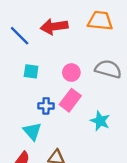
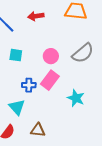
red arrow: (54, 26) -> (36, 16), size x0.7
gray semicircle: (108, 69) -> (83, 53), turned 125

